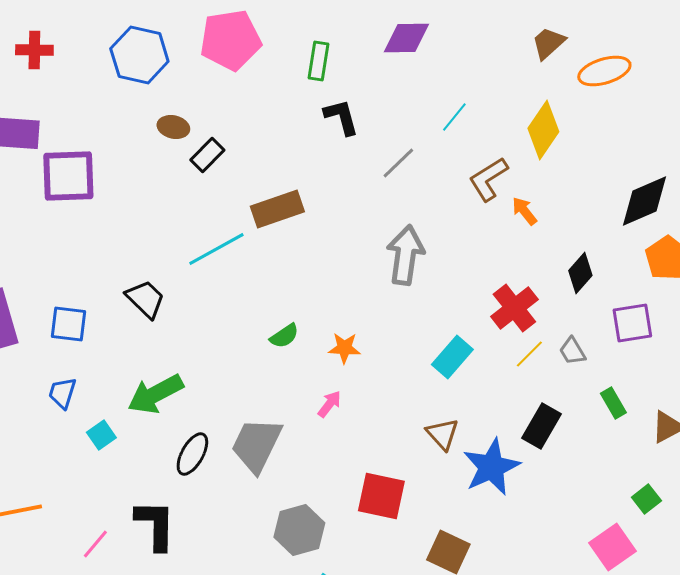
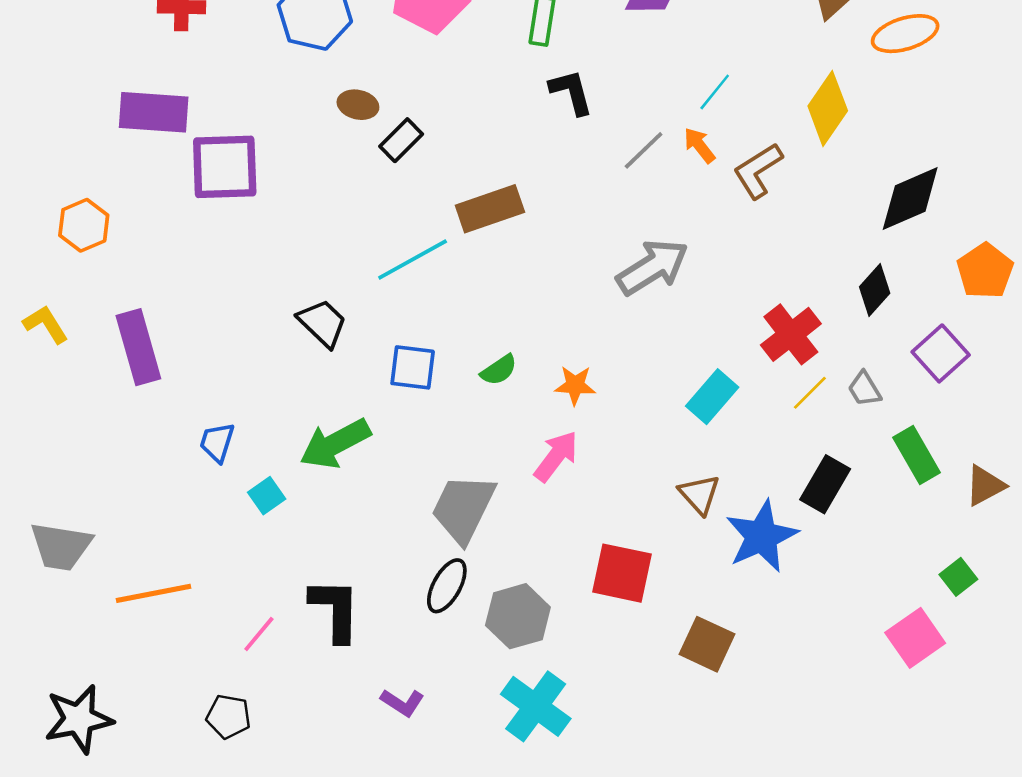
black diamond: (644, 201) -> (910, 199), moved
orange arrow: (524, 211) -> (699, 145), moved
gray arrow: (405, 255) -> (652, 267), turned 50
purple square: (632, 323) -> (941, 353), turned -33
blue square: (68, 324) -> (413, 367), moved
green rectangle: (613, 403) -> (917, 455), size x1.4
pink arrow: (329, 404) -> (556, 456), size x1.5
black ellipse: (192, 454) -> (447, 586), moved

